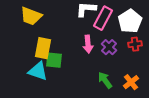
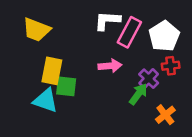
pink arrow: (88, 44) -> (110, 66), turned -90
purple cross: (109, 47) -> (149, 79), moved
green arrow: (105, 80) -> (138, 94), moved, turned 72

